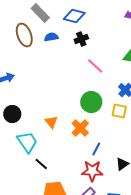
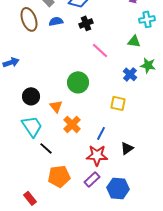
green circle: (91, 102) -> (78, 82), moved
yellow square: (119, 111) -> (118, 103), moved
black circle: (12, 114) -> (31, 96), moved
orange cross: (80, 128) -> (72, 124), moved

